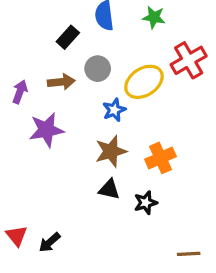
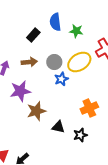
green star: (154, 17) -> (76, 31), moved
gray circle: (98, 69) -> (54, 62), moved
brown star: (111, 151) -> (36, 111), moved

